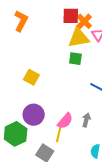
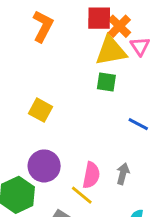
orange L-shape: (21, 21) -> (43, 26), moved
pink semicircle: (65, 121) -> (91, 175), turned -30
yellow line: (59, 134) -> (82, 195), turned -63

